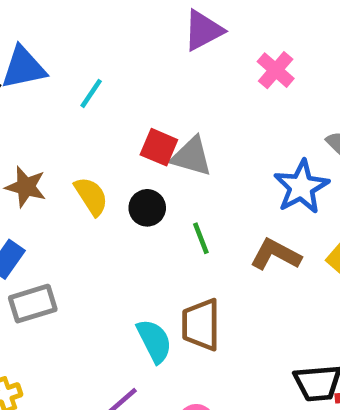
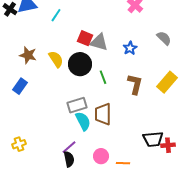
blue star: (301, 187) -> (130, 48), moved, size x0.6
black circle: (147, 208) -> (80, 64), size x1.5
brown L-shape: (276, 255) -> (135, 84), turned 75
gray rectangle: (33, 304) -> (77, 105), moved

